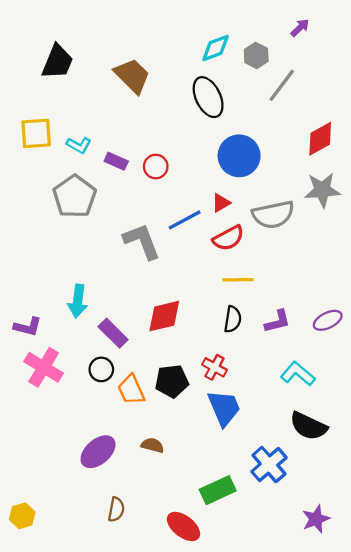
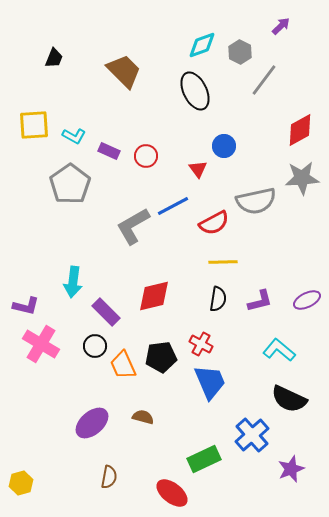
black trapezoid: (57, 62) -> (54, 58), size x0.6
blue circle: (239, 156) -> (224, 146), size x0.6
red triangle: (221, 203) -> (198, 169), moved, turned -36
gray L-shape: (142, 241) -> (133, 226), turned -99
purple star: (316, 519) -> (291, 469), moved

